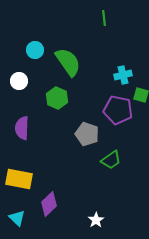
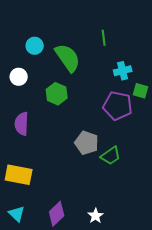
green line: (104, 18) -> (104, 38), moved
gray pentagon: (87, 134) -> (87, 143), moved
purple diamond: (49, 204) -> (57, 214), moved

